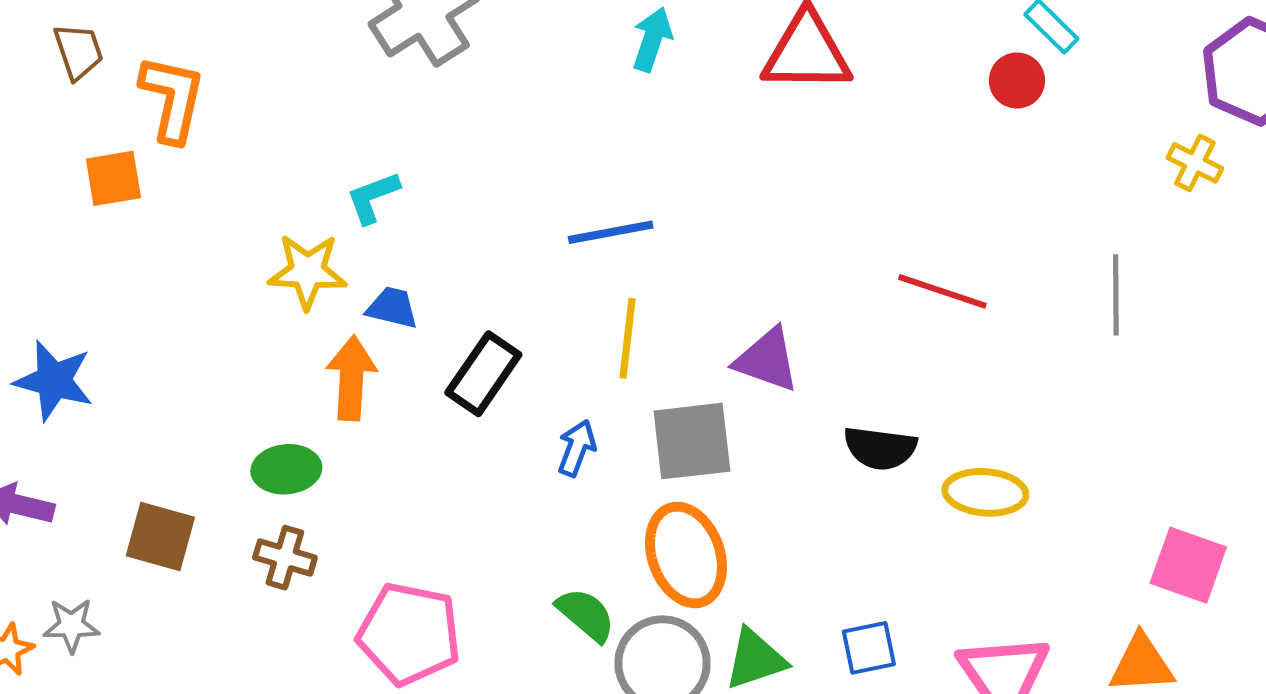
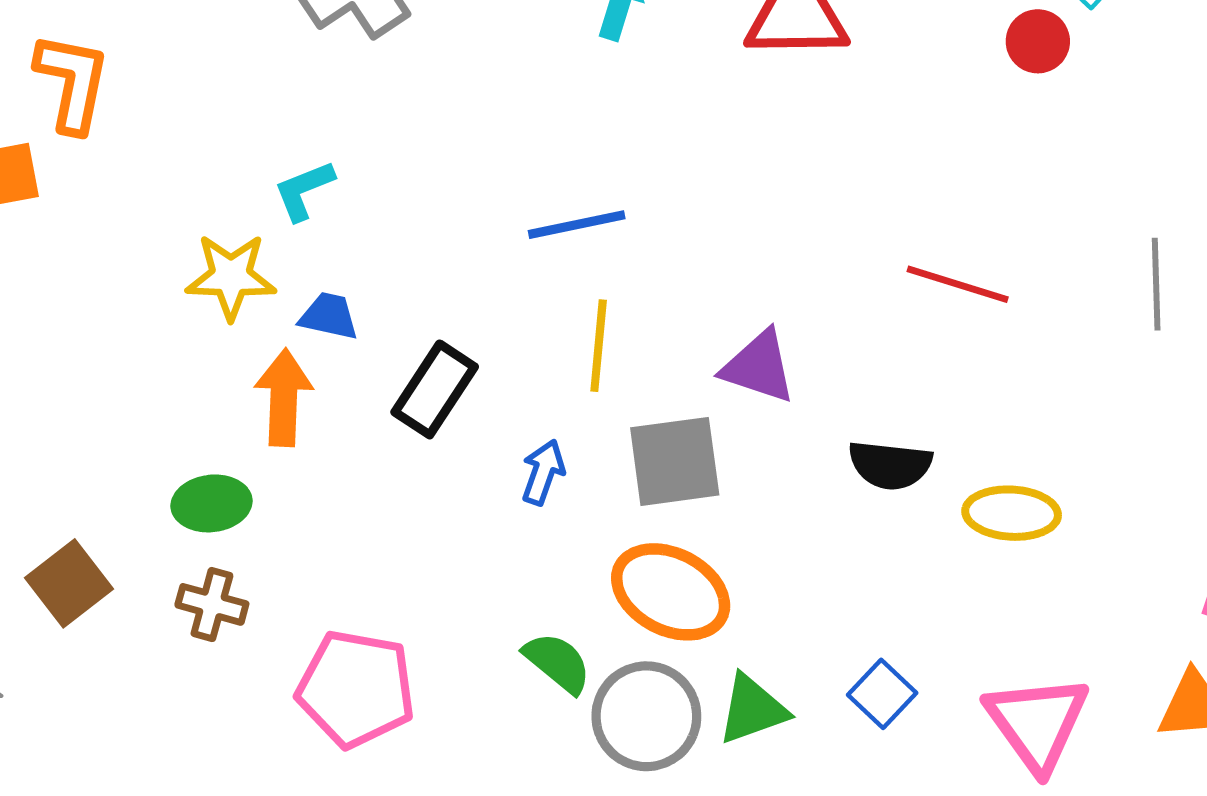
brown square: (160, 536) -> (69, 583), turned 38
orange ellipse: (686, 555) -> (671, 592), turned -42
blue square: (869, 648) -> (882, 694), turned -34

